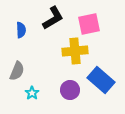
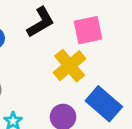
yellow cross: (75, 51) -> (70, 66), turned -35

